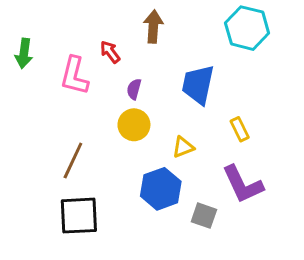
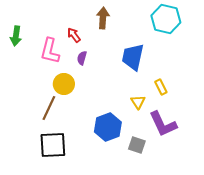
purple semicircle: (134, 89) -> (82, 58), moved
yellow circle: (134, 125) -> (64, 84), moved
yellow triangle: (183, 147) -> (138, 102), moved, turned -42

